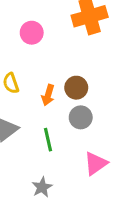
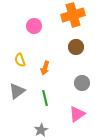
brown circle: (76, 88) -> (76, 47), moved
gray circle: (81, 117) -> (82, 83), moved

